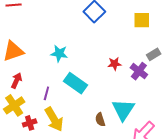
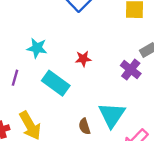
red star: (115, 64) -> (83, 59), moved
purple line: (46, 93) -> (15, 78), moved

